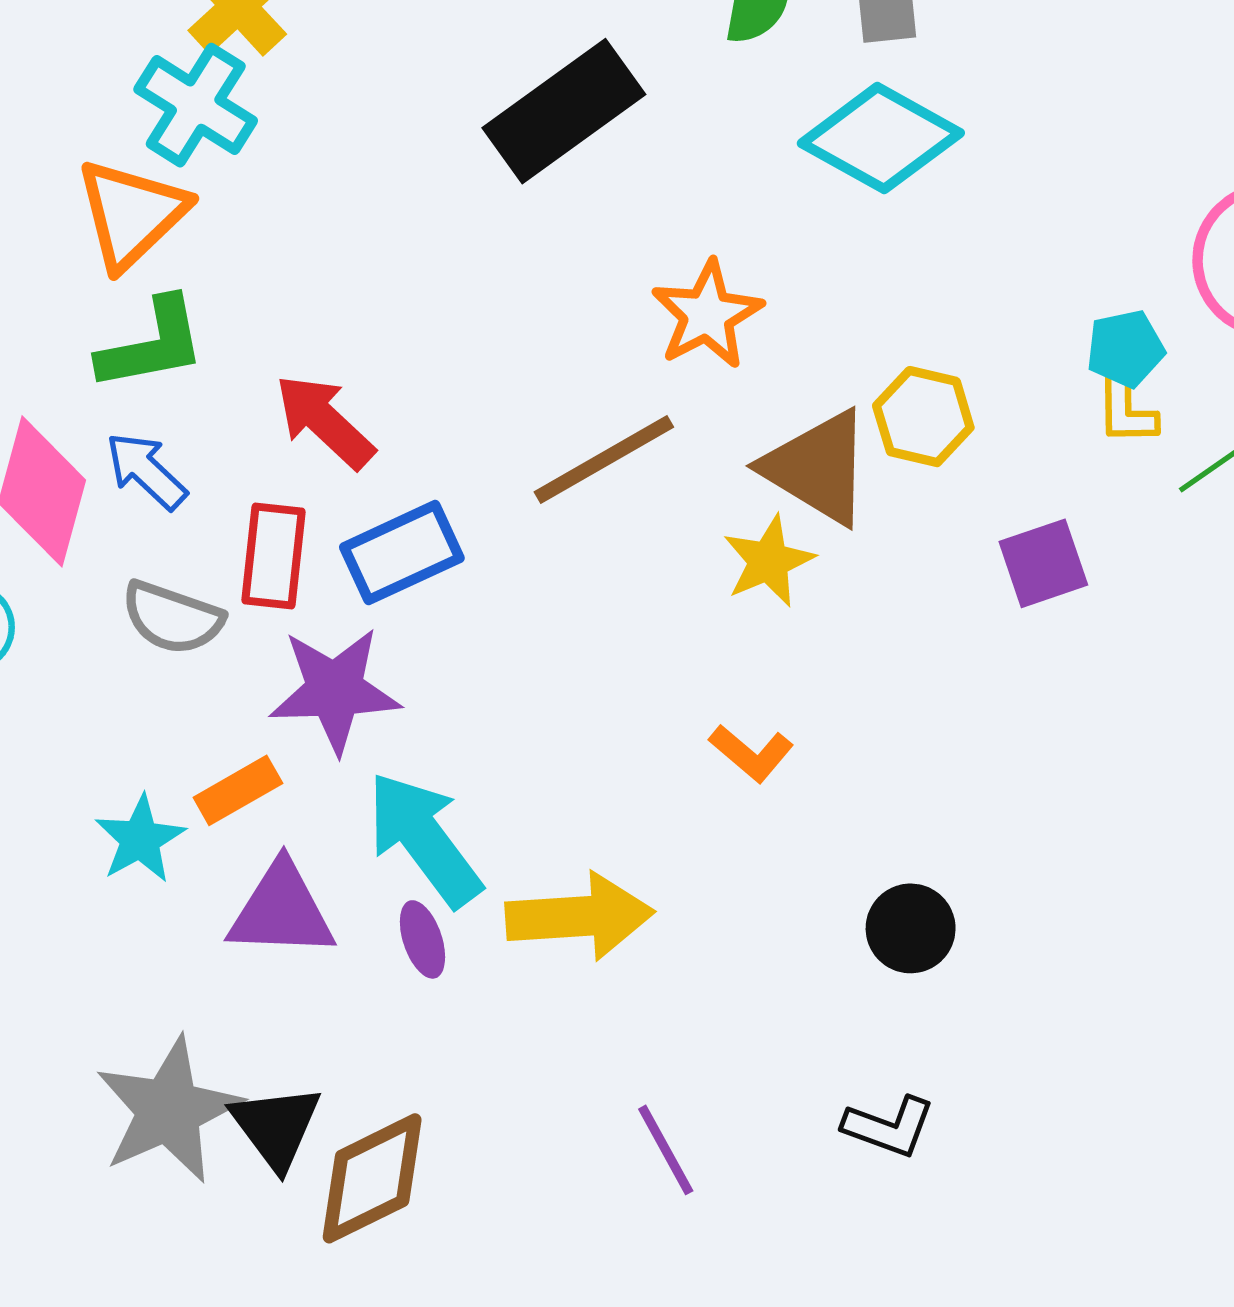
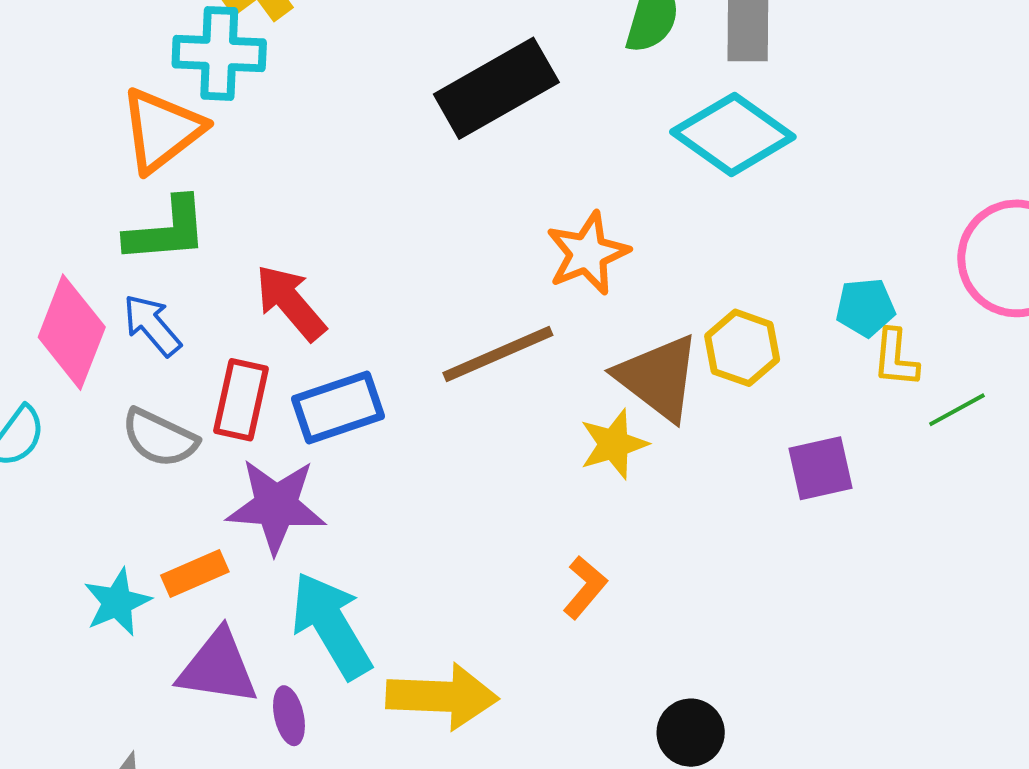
cyan cross: (196, 105) -> (219, 53), turned -36
cyan pentagon: (1125, 349) -> (865, 307), moved
orange L-shape: (751, 753) -> (585, 587), turned -96
purple ellipse: (422, 939) -> (289, 716), moved

